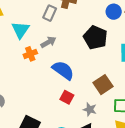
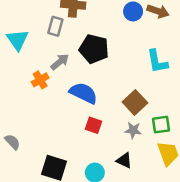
cyan triangle: (20, 30) -> (17, 40), moved
black pentagon: (95, 37) -> (94, 49), moved
gray star: (90, 109) -> (133, 130), moved

